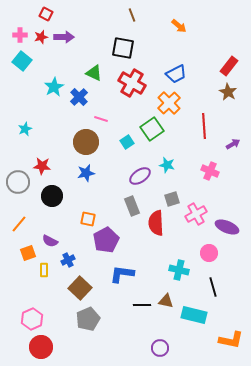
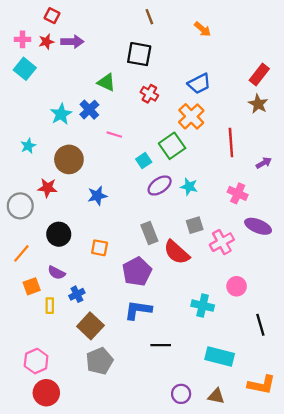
red cross: (132, 83) -> (149, 94), size x0.6
cyan star: (54, 87) -> (61, 114), moved
brown circle: (86, 142) -> (69, 159), moved
purple ellipse: (140, 176) -> (160, 185), moved
black circle: (52, 196) -> (59, 234), moved
red semicircle: (156, 223) -> (177, 252), turned -45
purple ellipse: (227, 227) -> (258, 226), moved
purple pentagon: (106, 240) -> (137, 272), moved
black line: (213, 287) -> (260, 325), moved
brown triangle: (166, 301) -> (216, 396), moved

